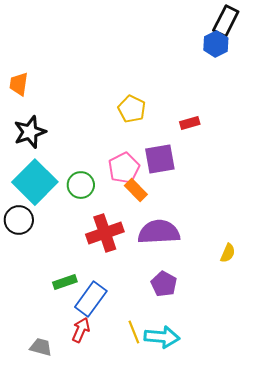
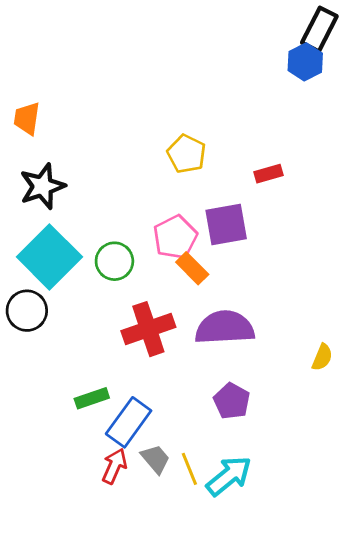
cyan arrow: (162, 337) -> (229, 476), turned -44
gray trapezoid: (41, 347) -> (155, 459), moved, turned 35

